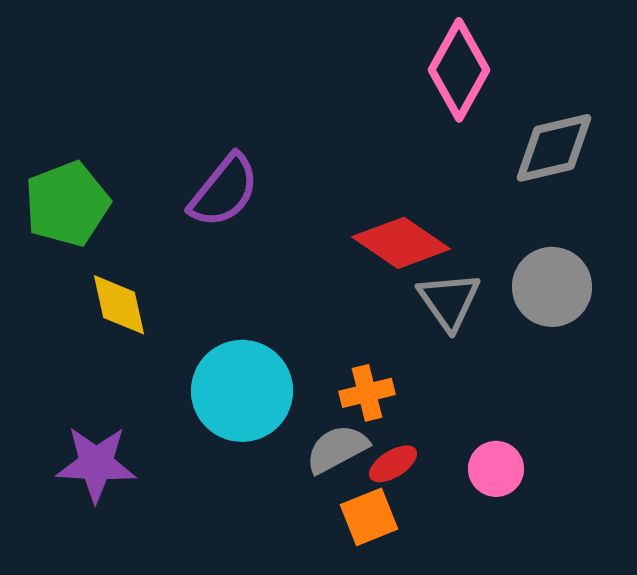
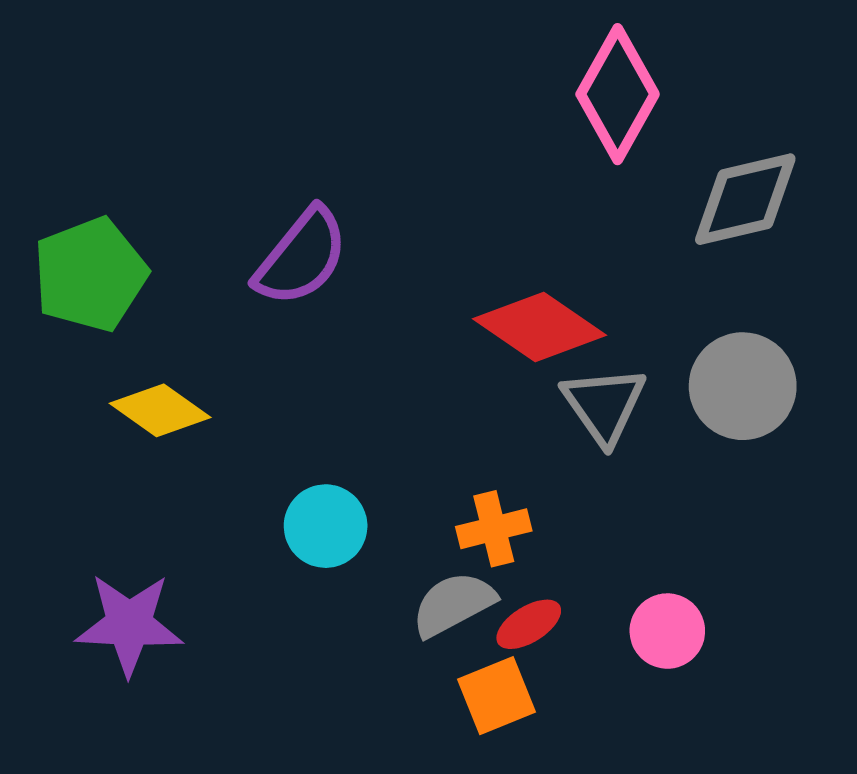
yellow diamond: (119, 305) -> (160, 410), turned -42
cyan circle: (242, 391) -> (326, 526), size x0.6

